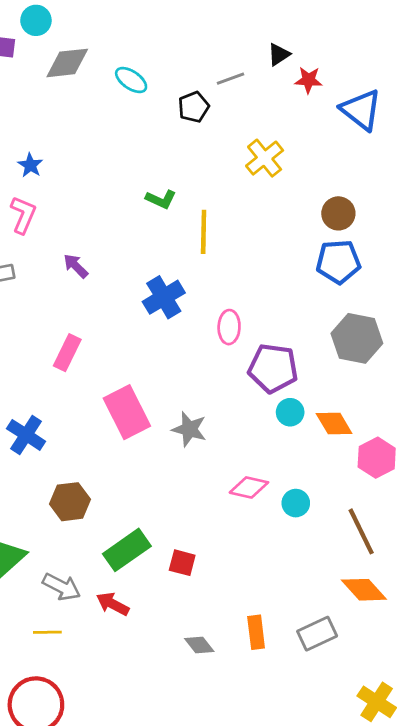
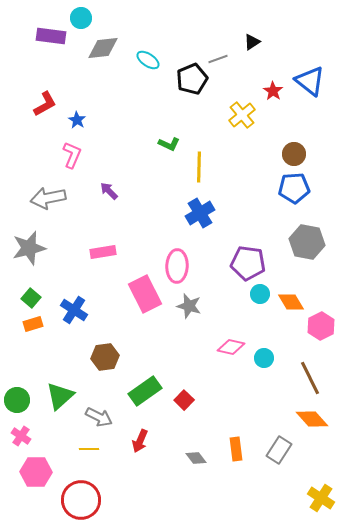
red star: (309, 80) -> (273, 91), moved, turned 30
black pentagon: (194, 107) -> (192, 79), size x1.4
blue cross: (164, 297) -> (200, 213), moved
pink ellipse: (229, 327) -> (177, 266), moved, size x1.4
pink rectangle: (67, 353) -> (103, 252), turned 55
red square: (182, 563) -> (184, 400), turned 30
red arrow: (113, 604) -> (140, 441), moved, turned -95
gray rectangle: (317, 634) -> (279, 450), turned -32

